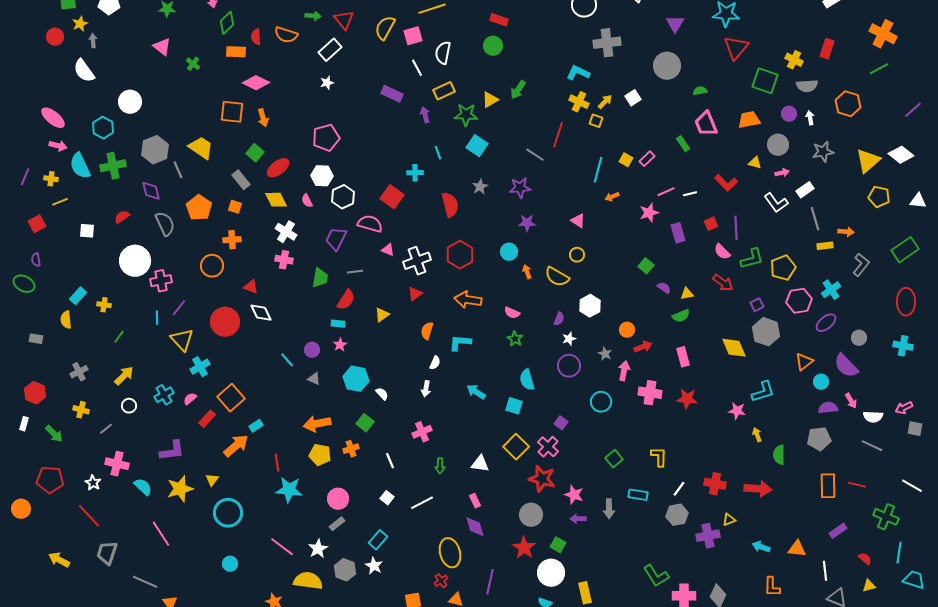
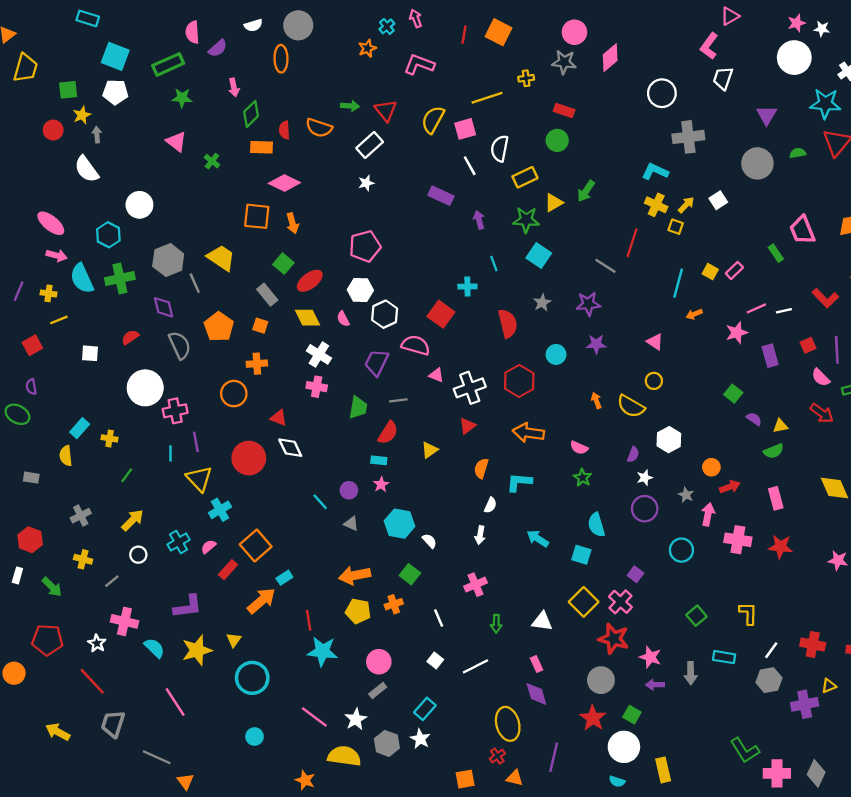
yellow rectangle: (444, 91) -> (525, 177), moved
green semicircle: (700, 91) -> (798, 153), moved
cyan circle: (509, 252) -> (556, 354), moved
purple line: (179, 308) -> (196, 442), turned -48

